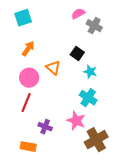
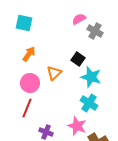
cyan square: (23, 18) -> (24, 23), turned 30
orange triangle: (53, 68) -> (54, 73), turned 35
cyan star: (90, 72) -> (91, 77), size x1.5

